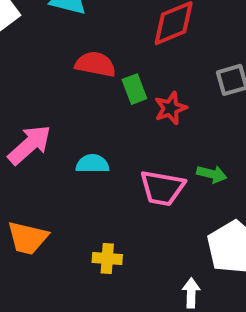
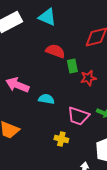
pink arrow: (30, 145) -> (17, 85), turned -125
yellow cross: (107, 259) -> (61, 139), moved

